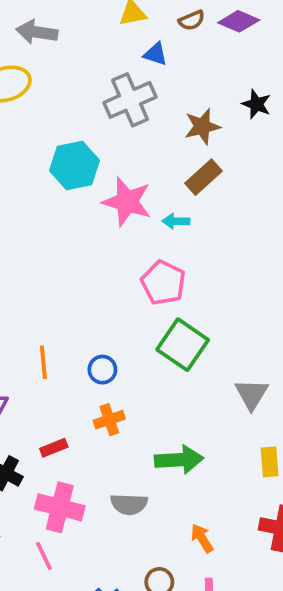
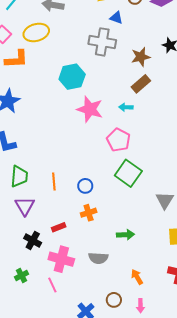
gray cross: (130, 100) -> (102, 42), turned 32
pink star: (127, 202) -> (90, 109), moved
green arrow: (179, 460) -> (125, 235), size x0.7

